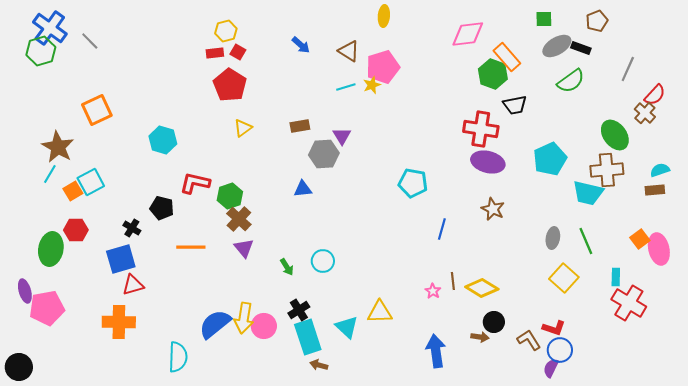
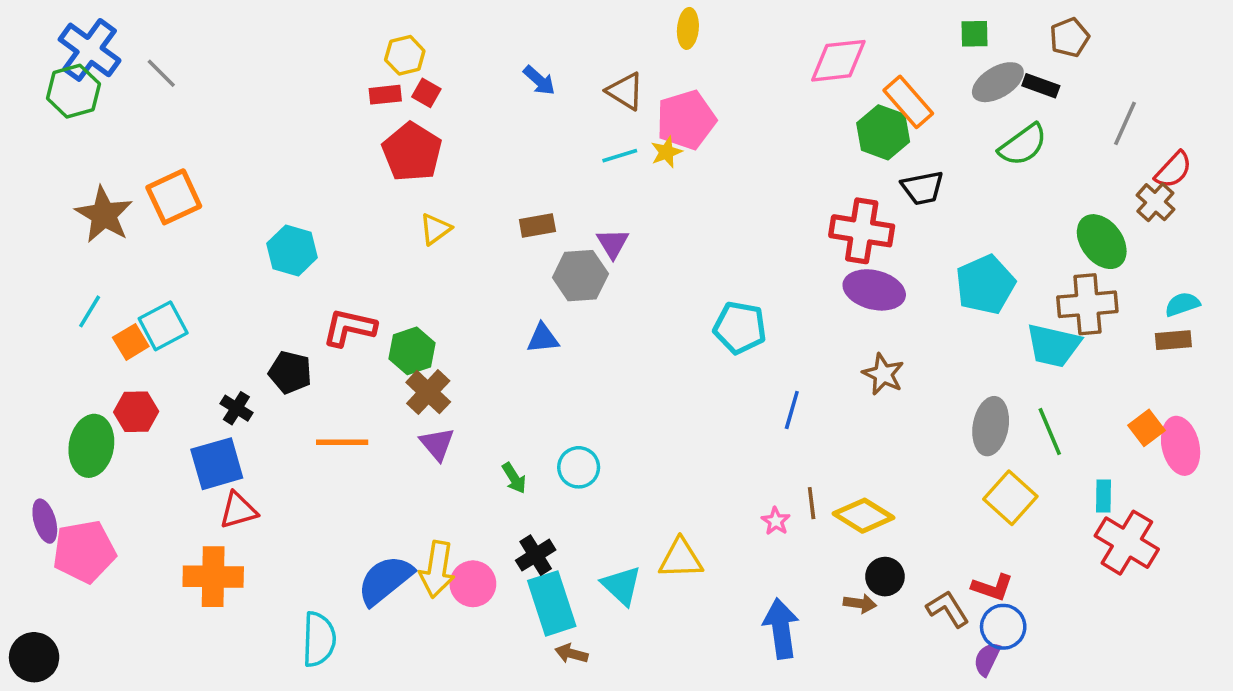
brown star: (58, 147) -> (104, 215), moved
gray ellipse: (553, 238) -> (991, 426), size x1.4

